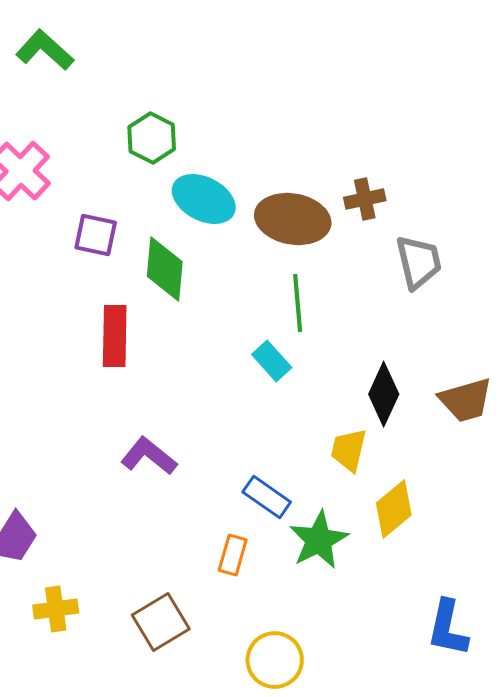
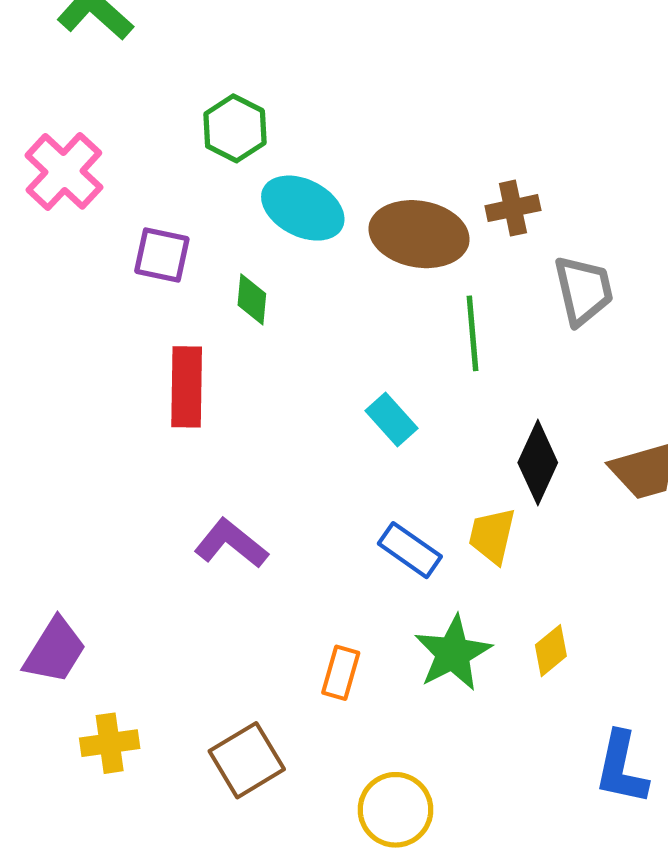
green diamond: (165, 269) -> (252, 299), size x0.6
green line: (298, 303) -> (473, 333), moved
blue rectangle: (267, 497) -> (410, 550), moved
yellow diamond: (394, 509) -> (551, 651), moved, size x0.7

